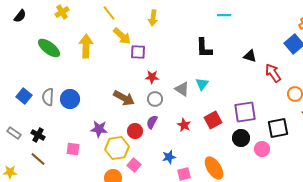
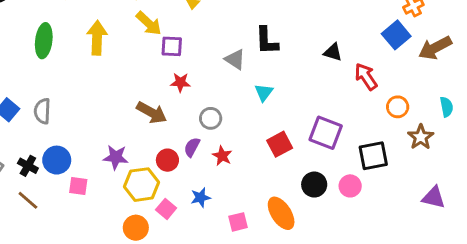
green ellipse: (49, 48) -> (44, 41), turned 60
red star: (152, 77) -> (180, 82), moved
gray triangle: (182, 89) -> (235, 59), moved
blue circle: (70, 99) -> (57, 160), moved
gray circle: (155, 99) -> (211, 118), moved
purple square: (245, 112) -> (326, 133), turned 30
red star: (184, 125) -> (222, 156), moved
black circle: (241, 138) -> (314, 185), moved
blue star: (169, 157) -> (201, 197), moved

